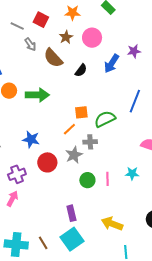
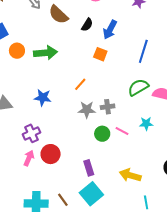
blue arrow: (112, 63) -> (110, 30), moved
orange square: (81, 112) -> (100, 54), moved, turned 32
green semicircle: (105, 119) -> (138, 87), moved
gray cross: (90, 142) -> (108, 107), moved
gray star: (74, 155) -> (87, 110), turned 30
red circle: (47, 162) -> (51, 154), moved
pink line: (107, 179) -> (122, 131), turned -56

